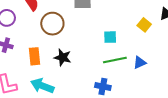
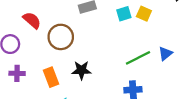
yellow square: (144, 25) -> (144, 14), moved
cyan square: (110, 37) -> (124, 14), moved

